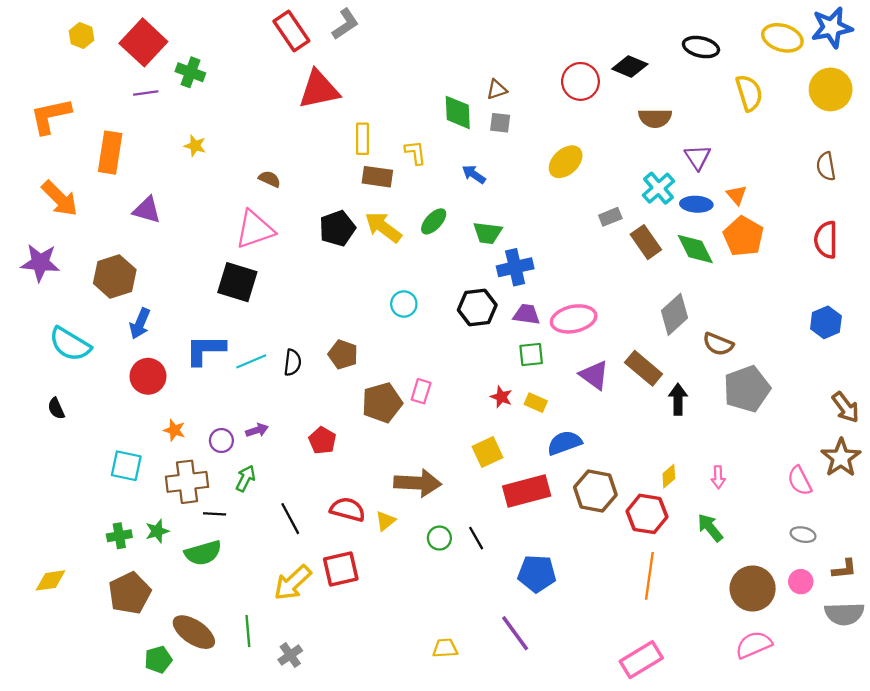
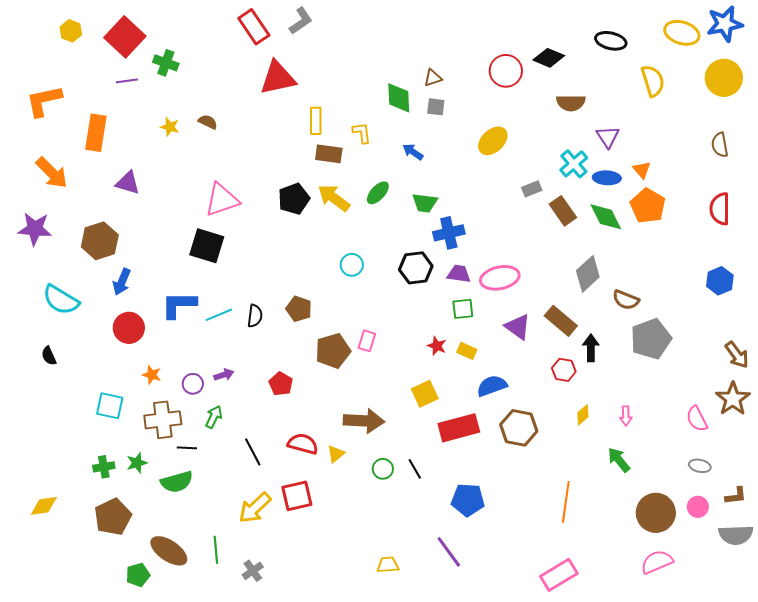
brown semicircle: (270, 179) -> (208, 122), moved
red hexagon: (647, 514) -> (564, 370), moved, size x0.7

